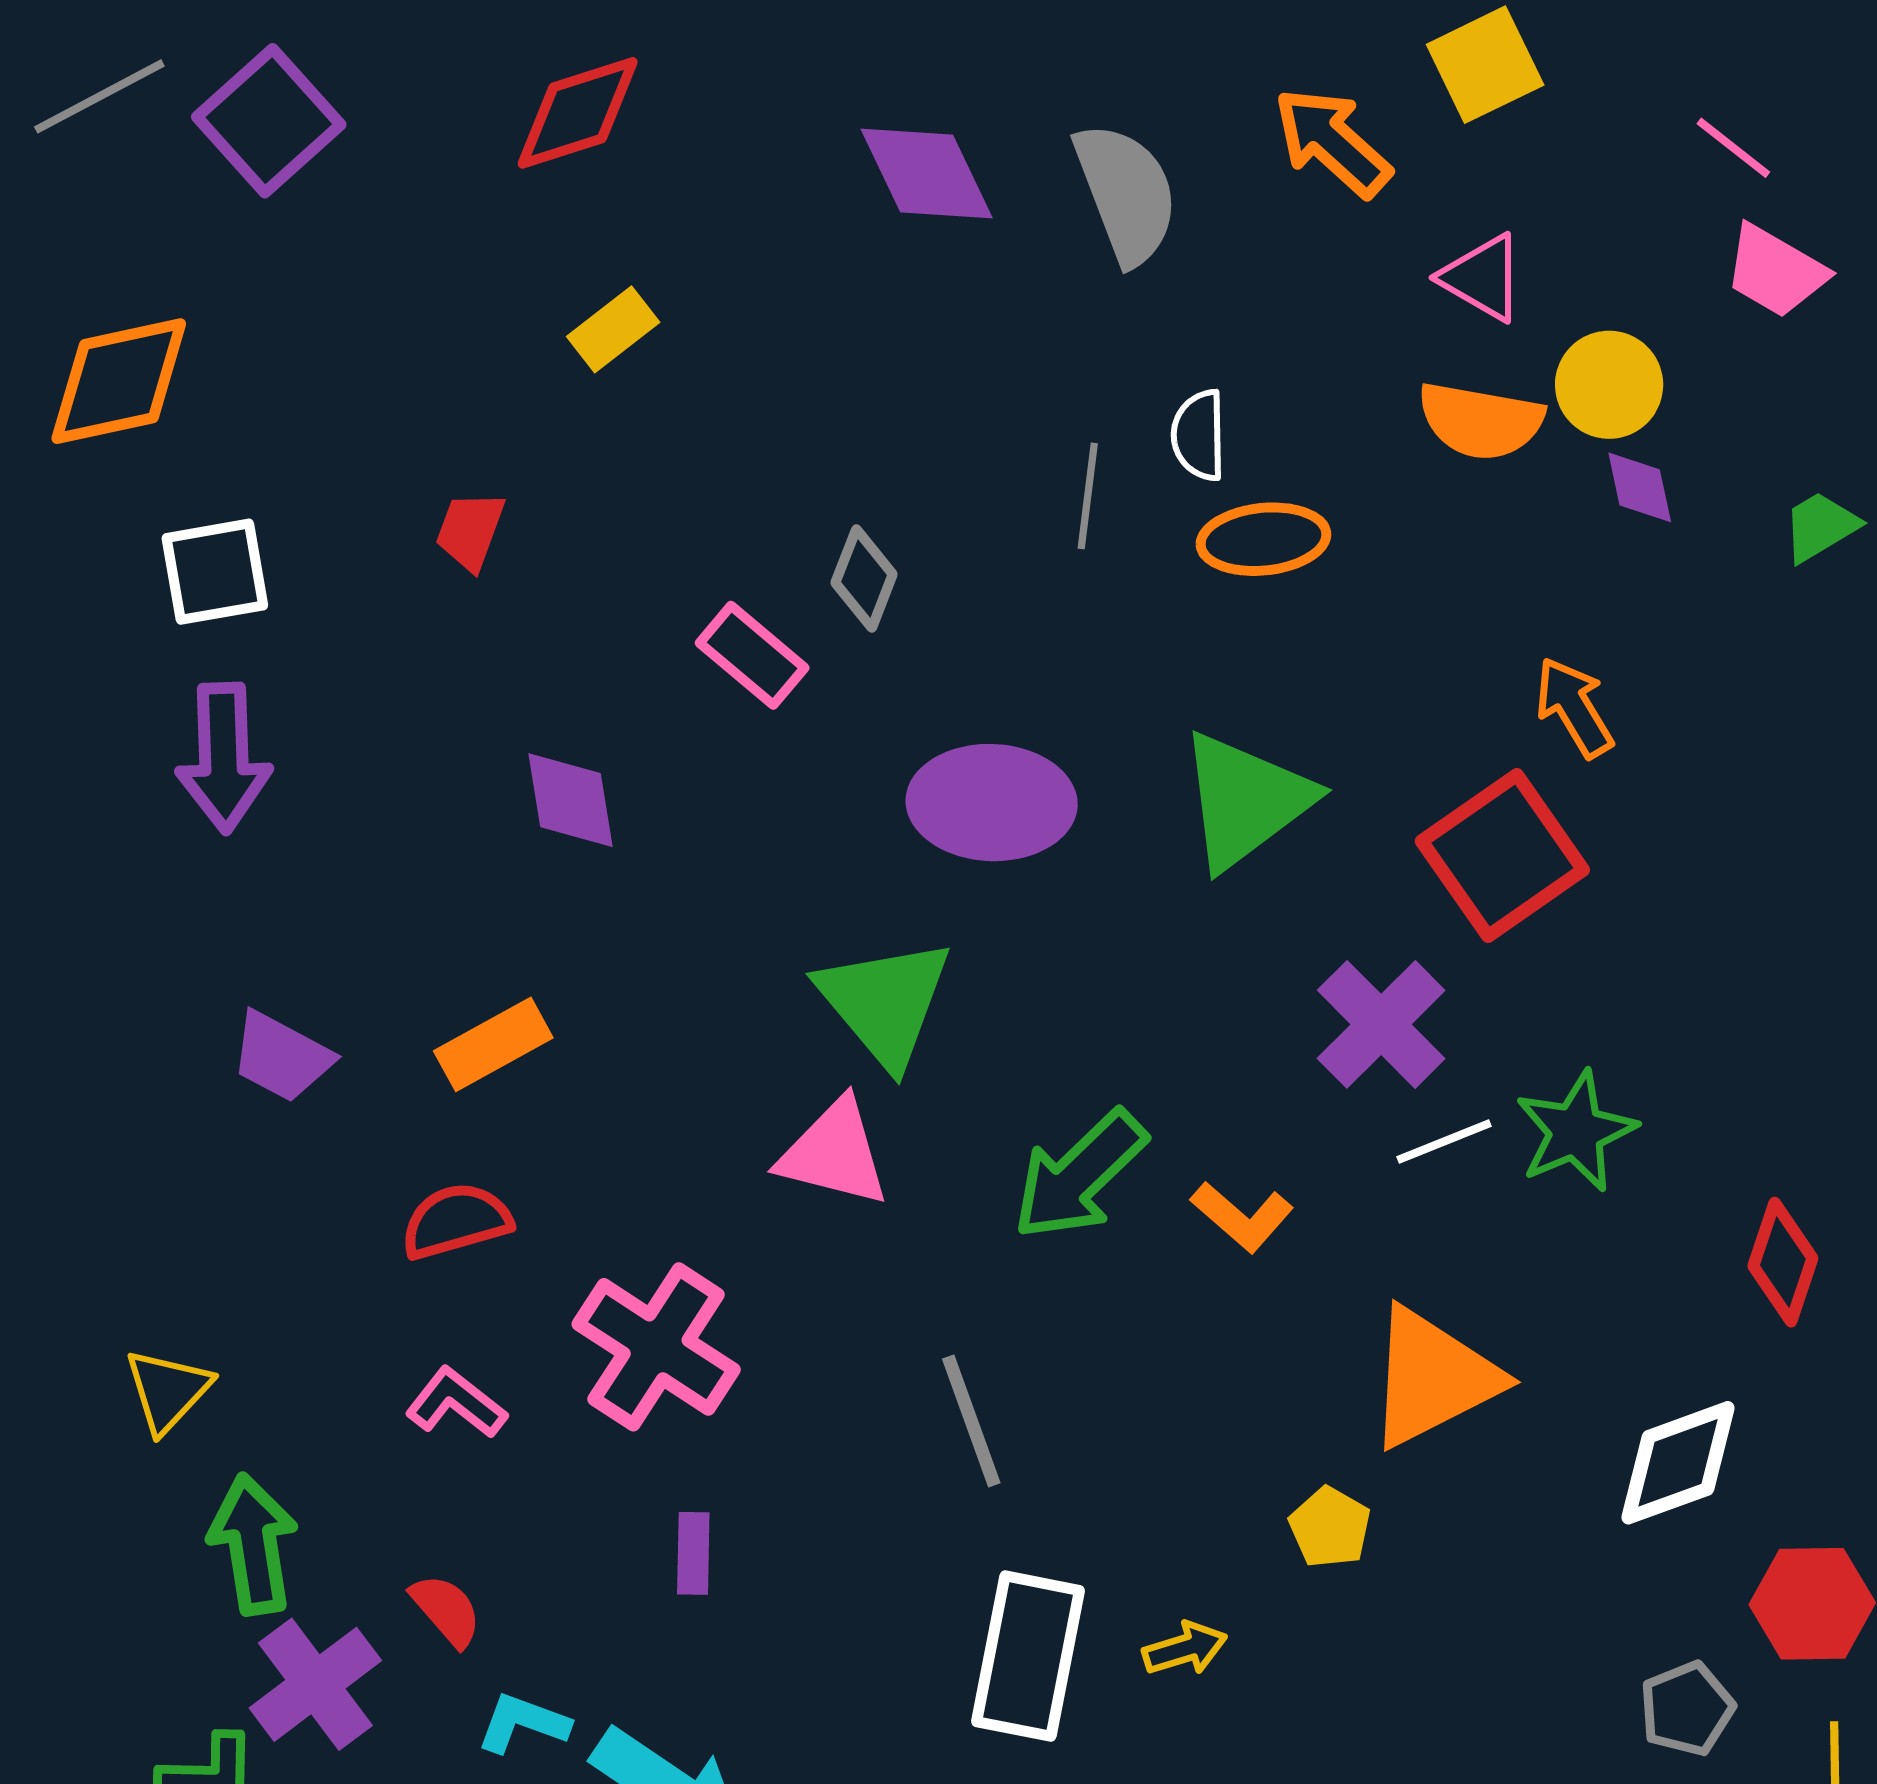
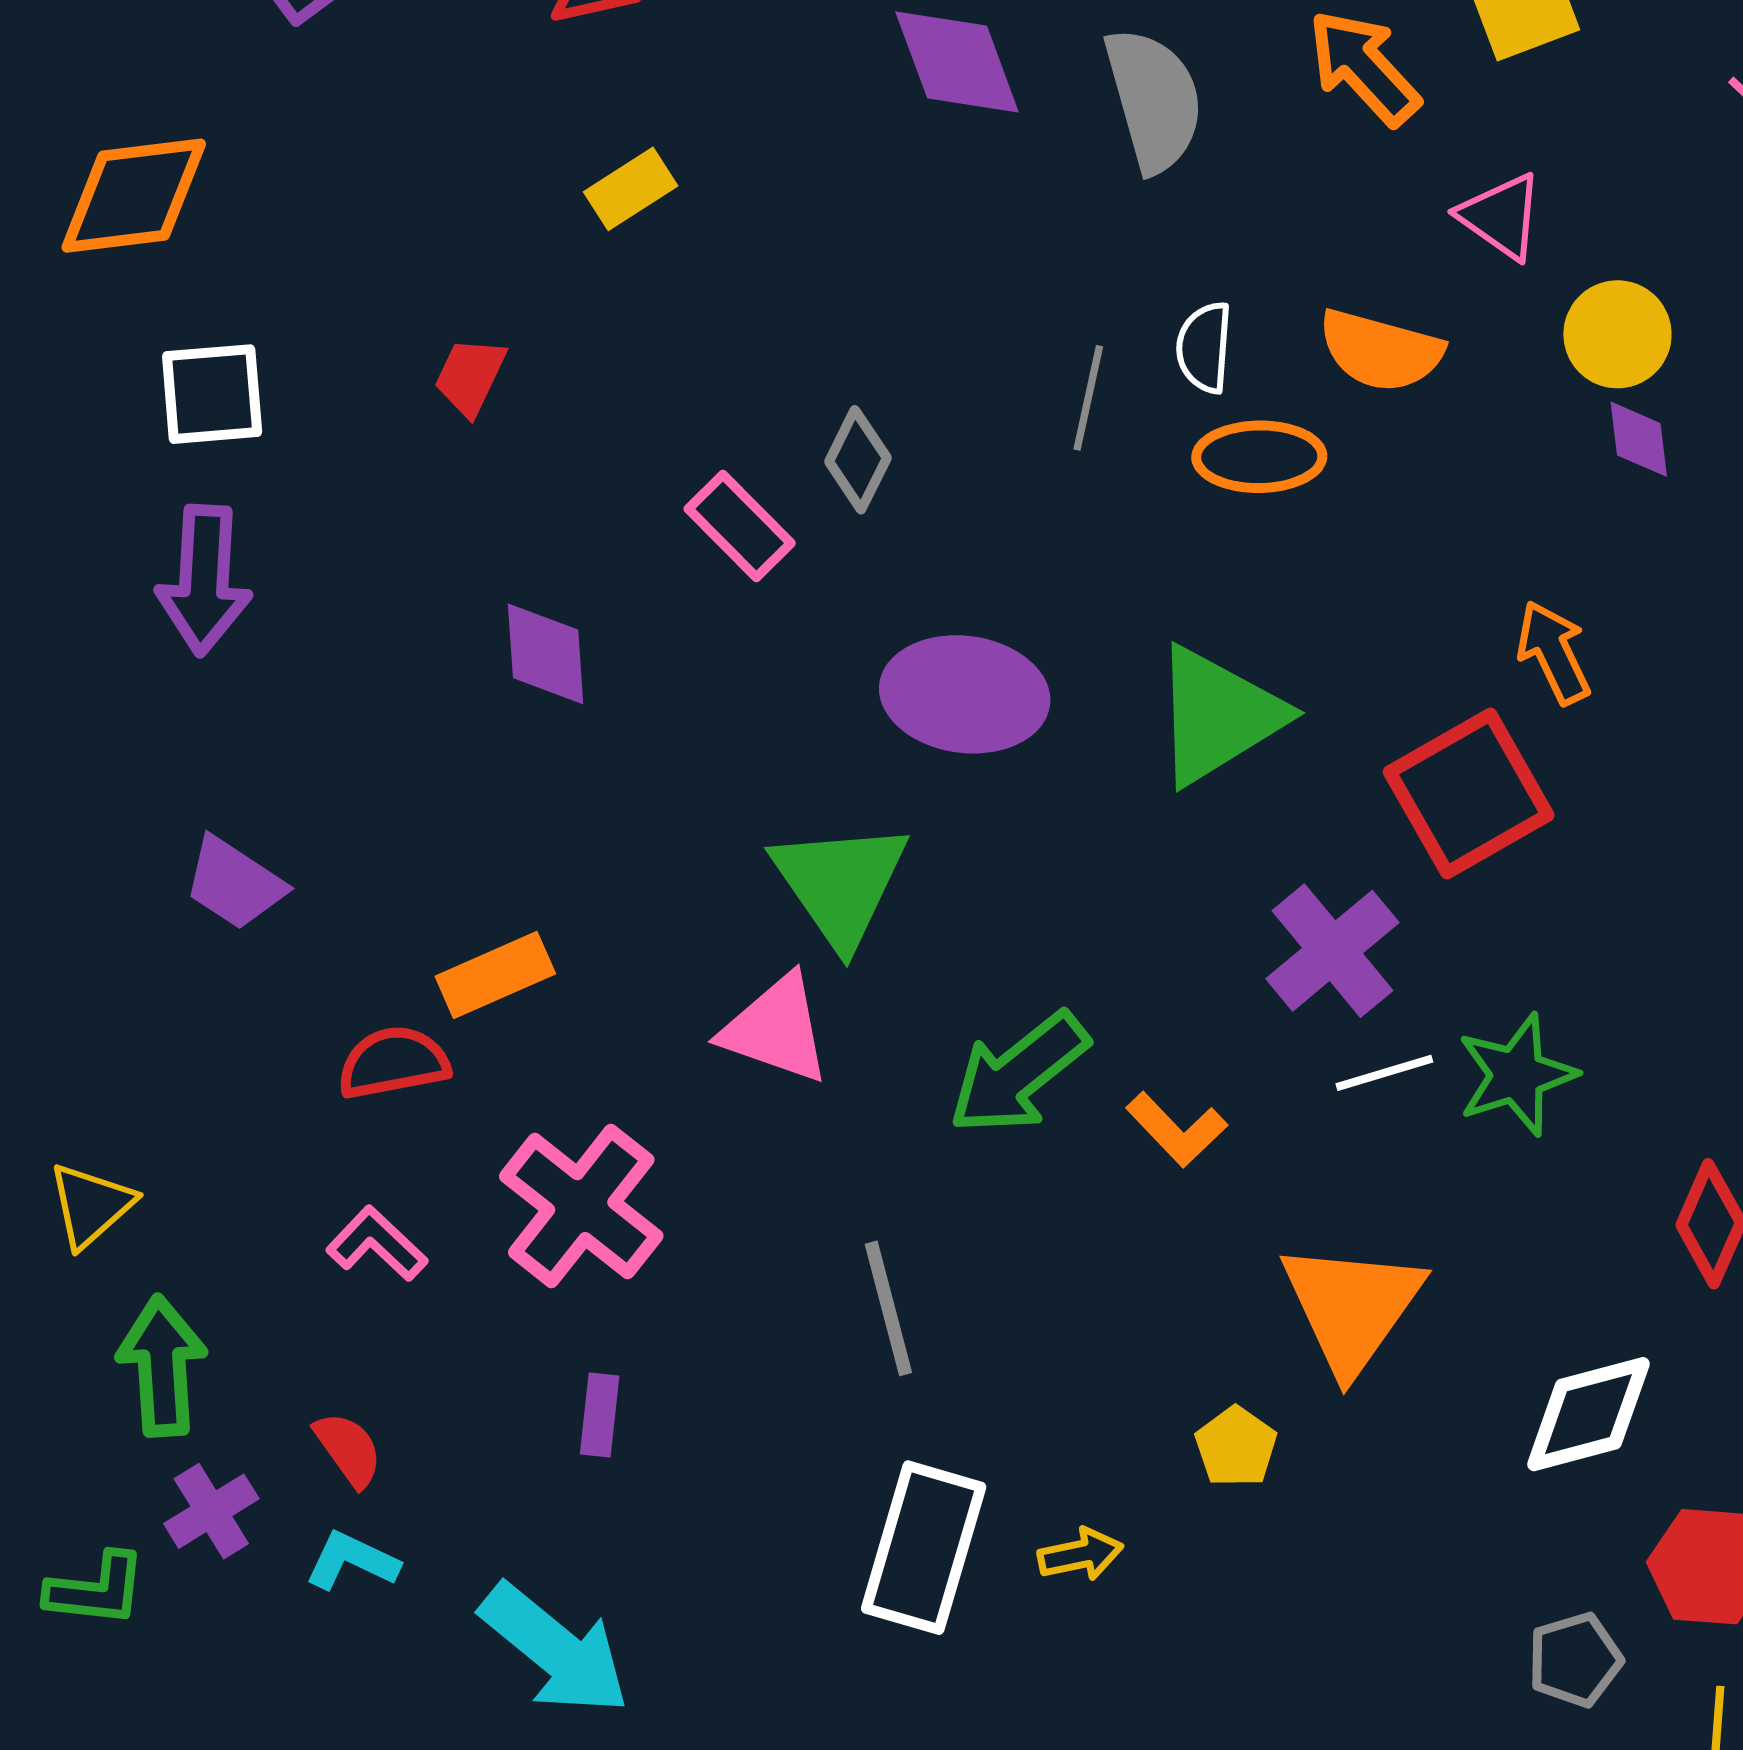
orange semicircle: (1481, 421) -> (1381, 351), moved
orange rectangle: (493, 1044) -> (495, 975), moved
orange triangle: (1433, 1378) -> (1352, 1307), turned -33
purple cross: (315, 1684) -> (211, 1511), size x0.7
cyan L-shape: (523, 1723) -> (352, 1561), moved

